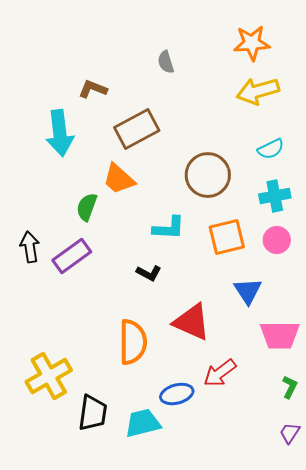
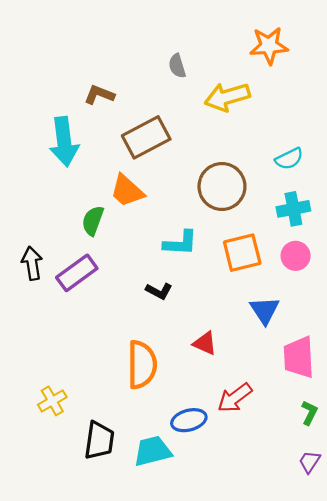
yellow arrow: (258, 91) -> (227, 97), moved
red triangle: (192, 322) -> (205, 343), size x0.6
pink trapezoid: (280, 335) -> (299, 357), turned 87
yellow cross: (49, 376) -> (52, 401), size x0.6

